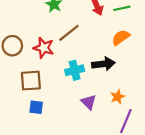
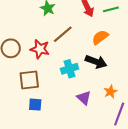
orange semicircle: (121, 37) -> (100, 37), moved
black arrow: (103, 64) -> (96, 62), turned 30

